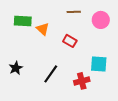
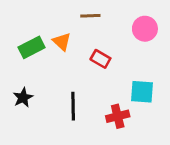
brown line: (74, 12) -> (90, 16), moved
green rectangle: (23, 21) -> (32, 47), moved, turned -30
black line: (51, 74) -> (73, 106), turned -36

